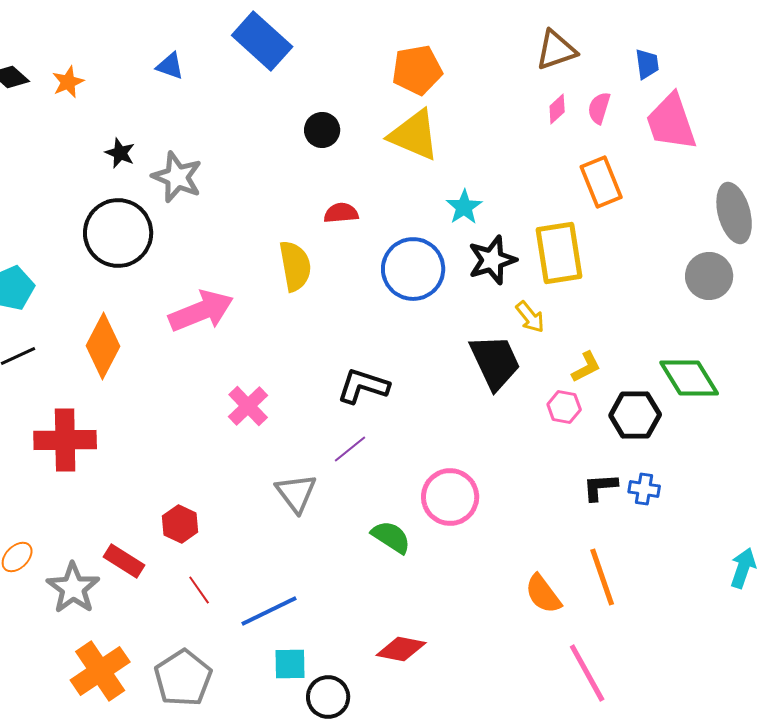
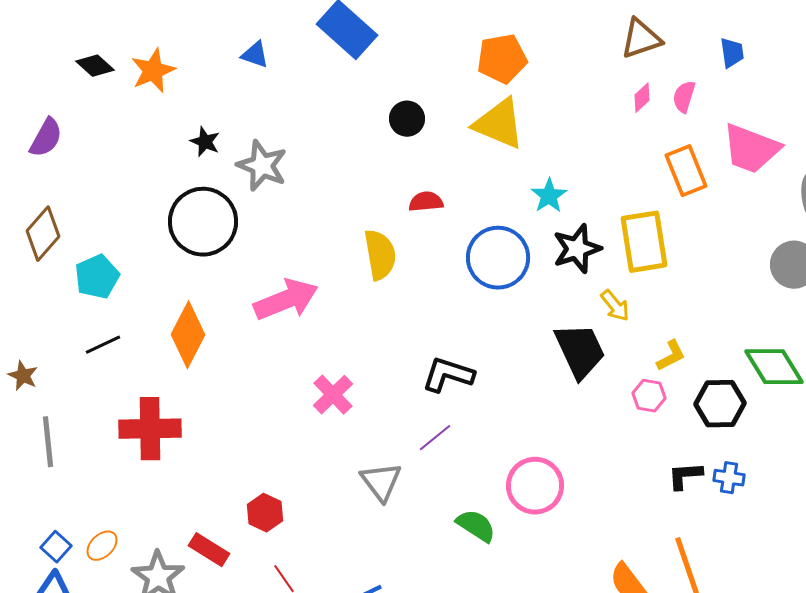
orange star: (68, 82) -> (153, 71), size x1.4
pink trapezoid: (671, 122) -> (751, 149), moved, turned -50

